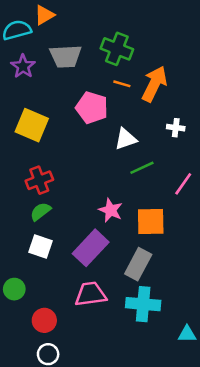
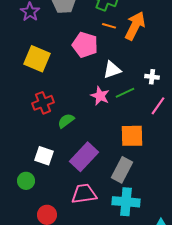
white cross: (176, 128) -> (152, 77), moved
pink star: (111, 210) -> (100, 96), moved
green semicircle: (41, 211) -> (66, 121), moved
green circle: (14, 289) -> (26, 181), moved

